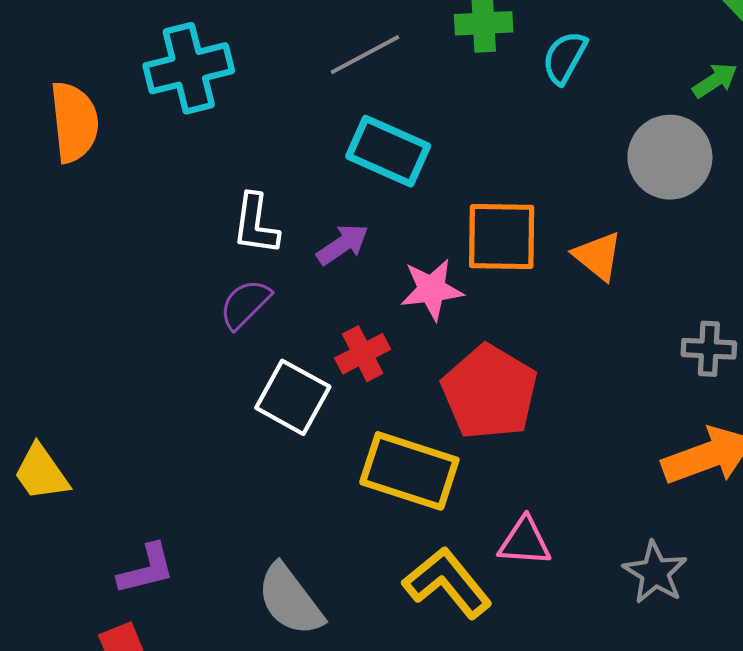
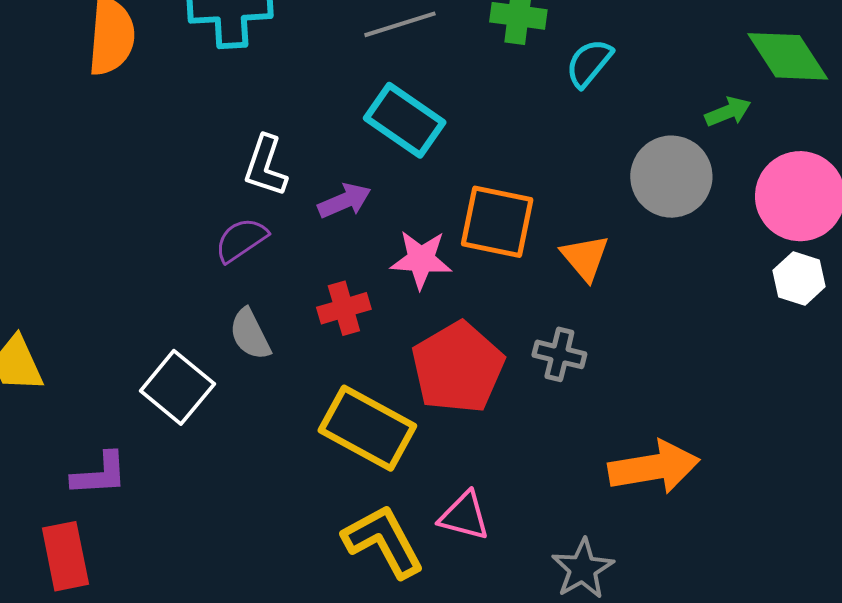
gray cross: (709, 349) -> (559, 354), moved
white square: (293, 397) -> (177, 387), moved
gray semicircle: (290, 600) -> (250, 334), moved, size x0.7

